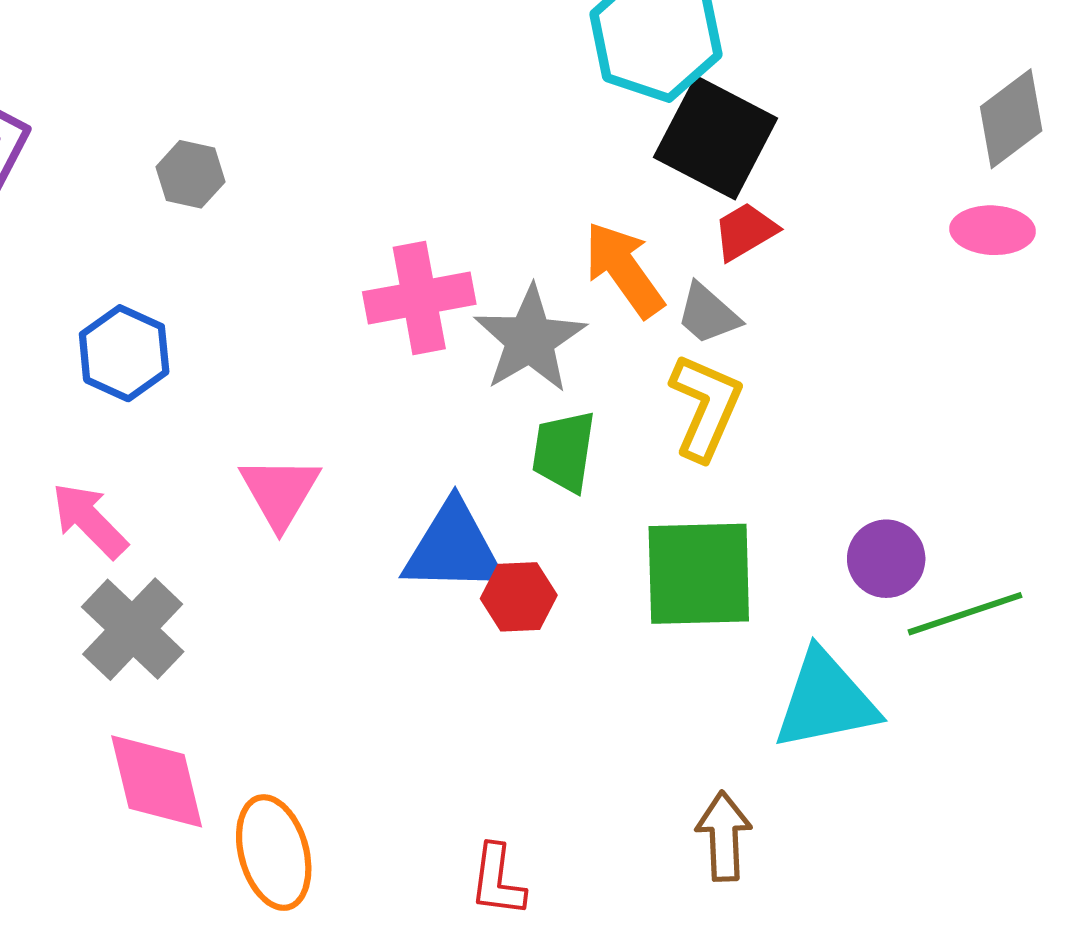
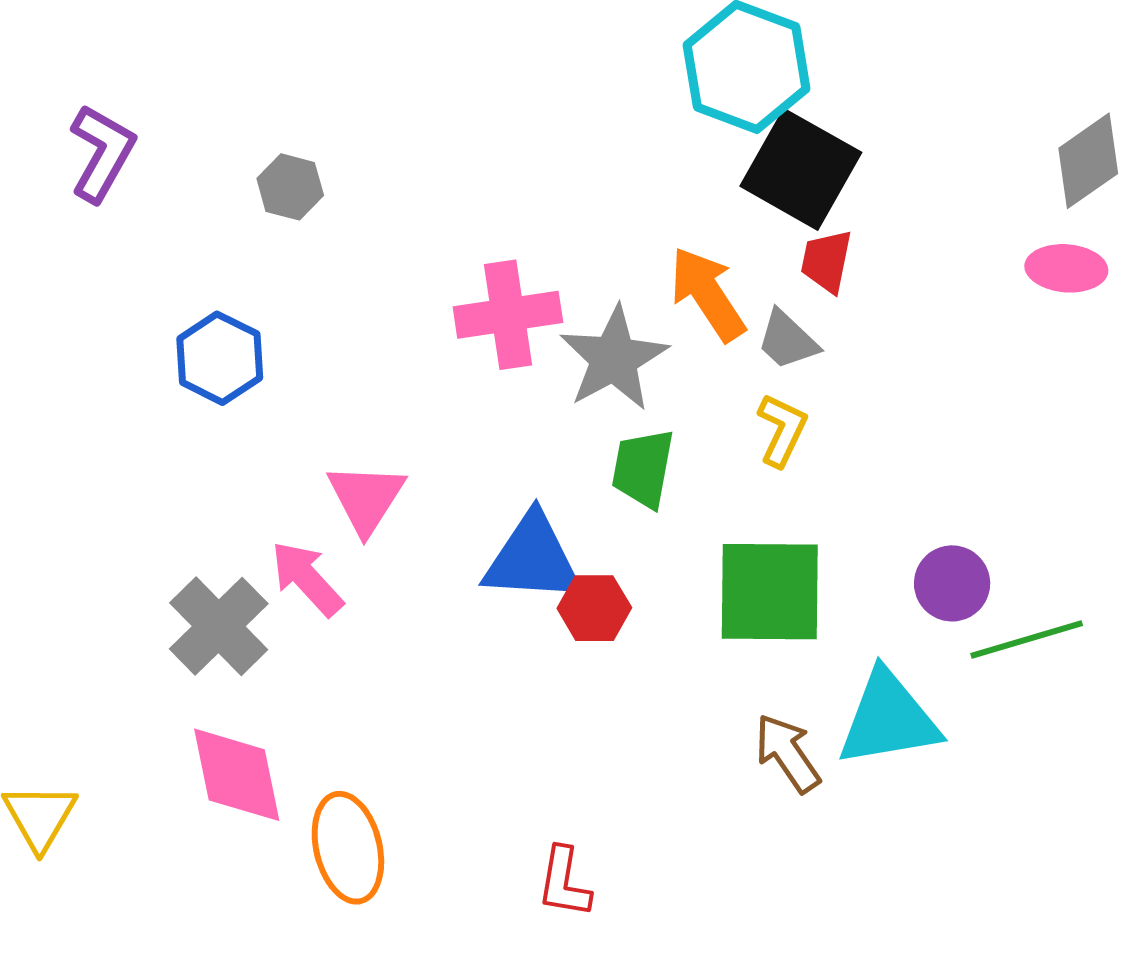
red trapezoid: (745, 231) -> (826, 261), turned -50
yellow L-shape: (706, 407) -> (782, 430), size x0.7
pink arrow: (89, 520) -> (307, 579), moved
brown arrow: (724, 836) -> (788, 753), moved, turned -34

